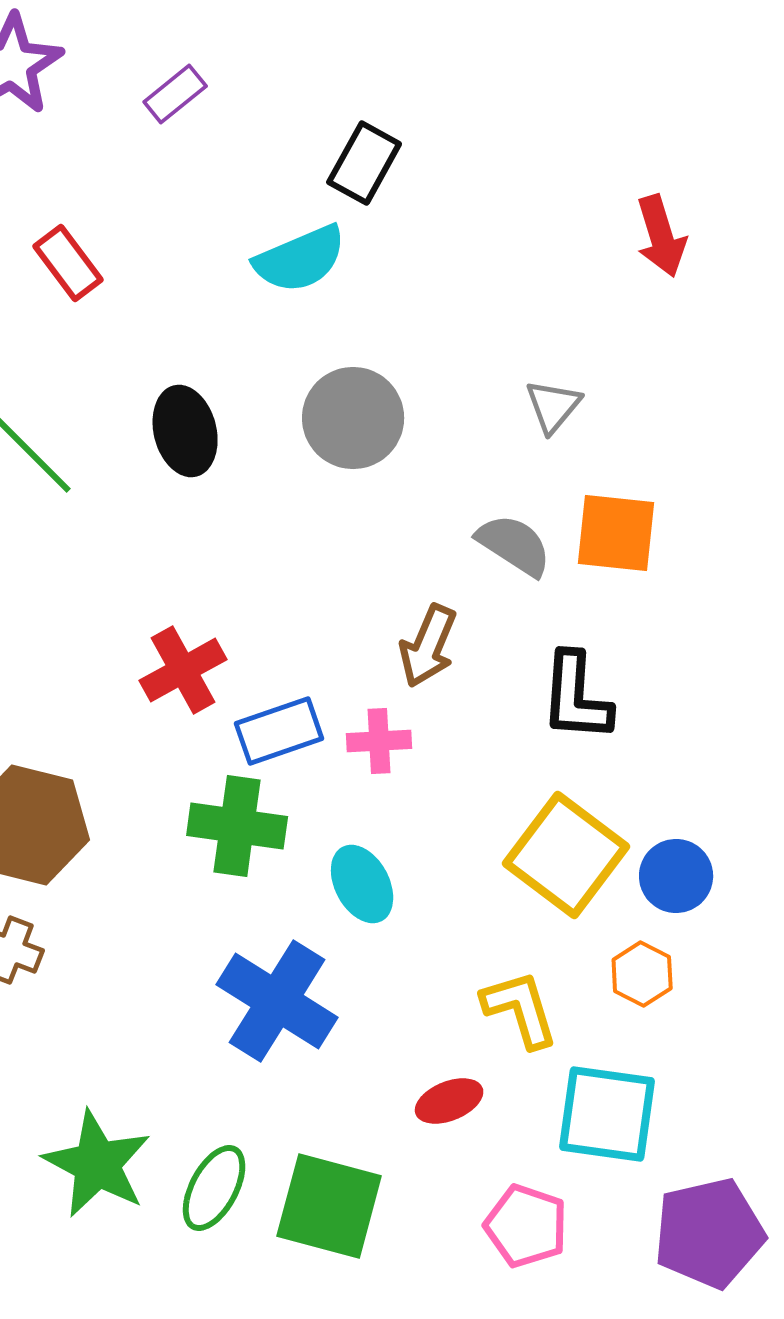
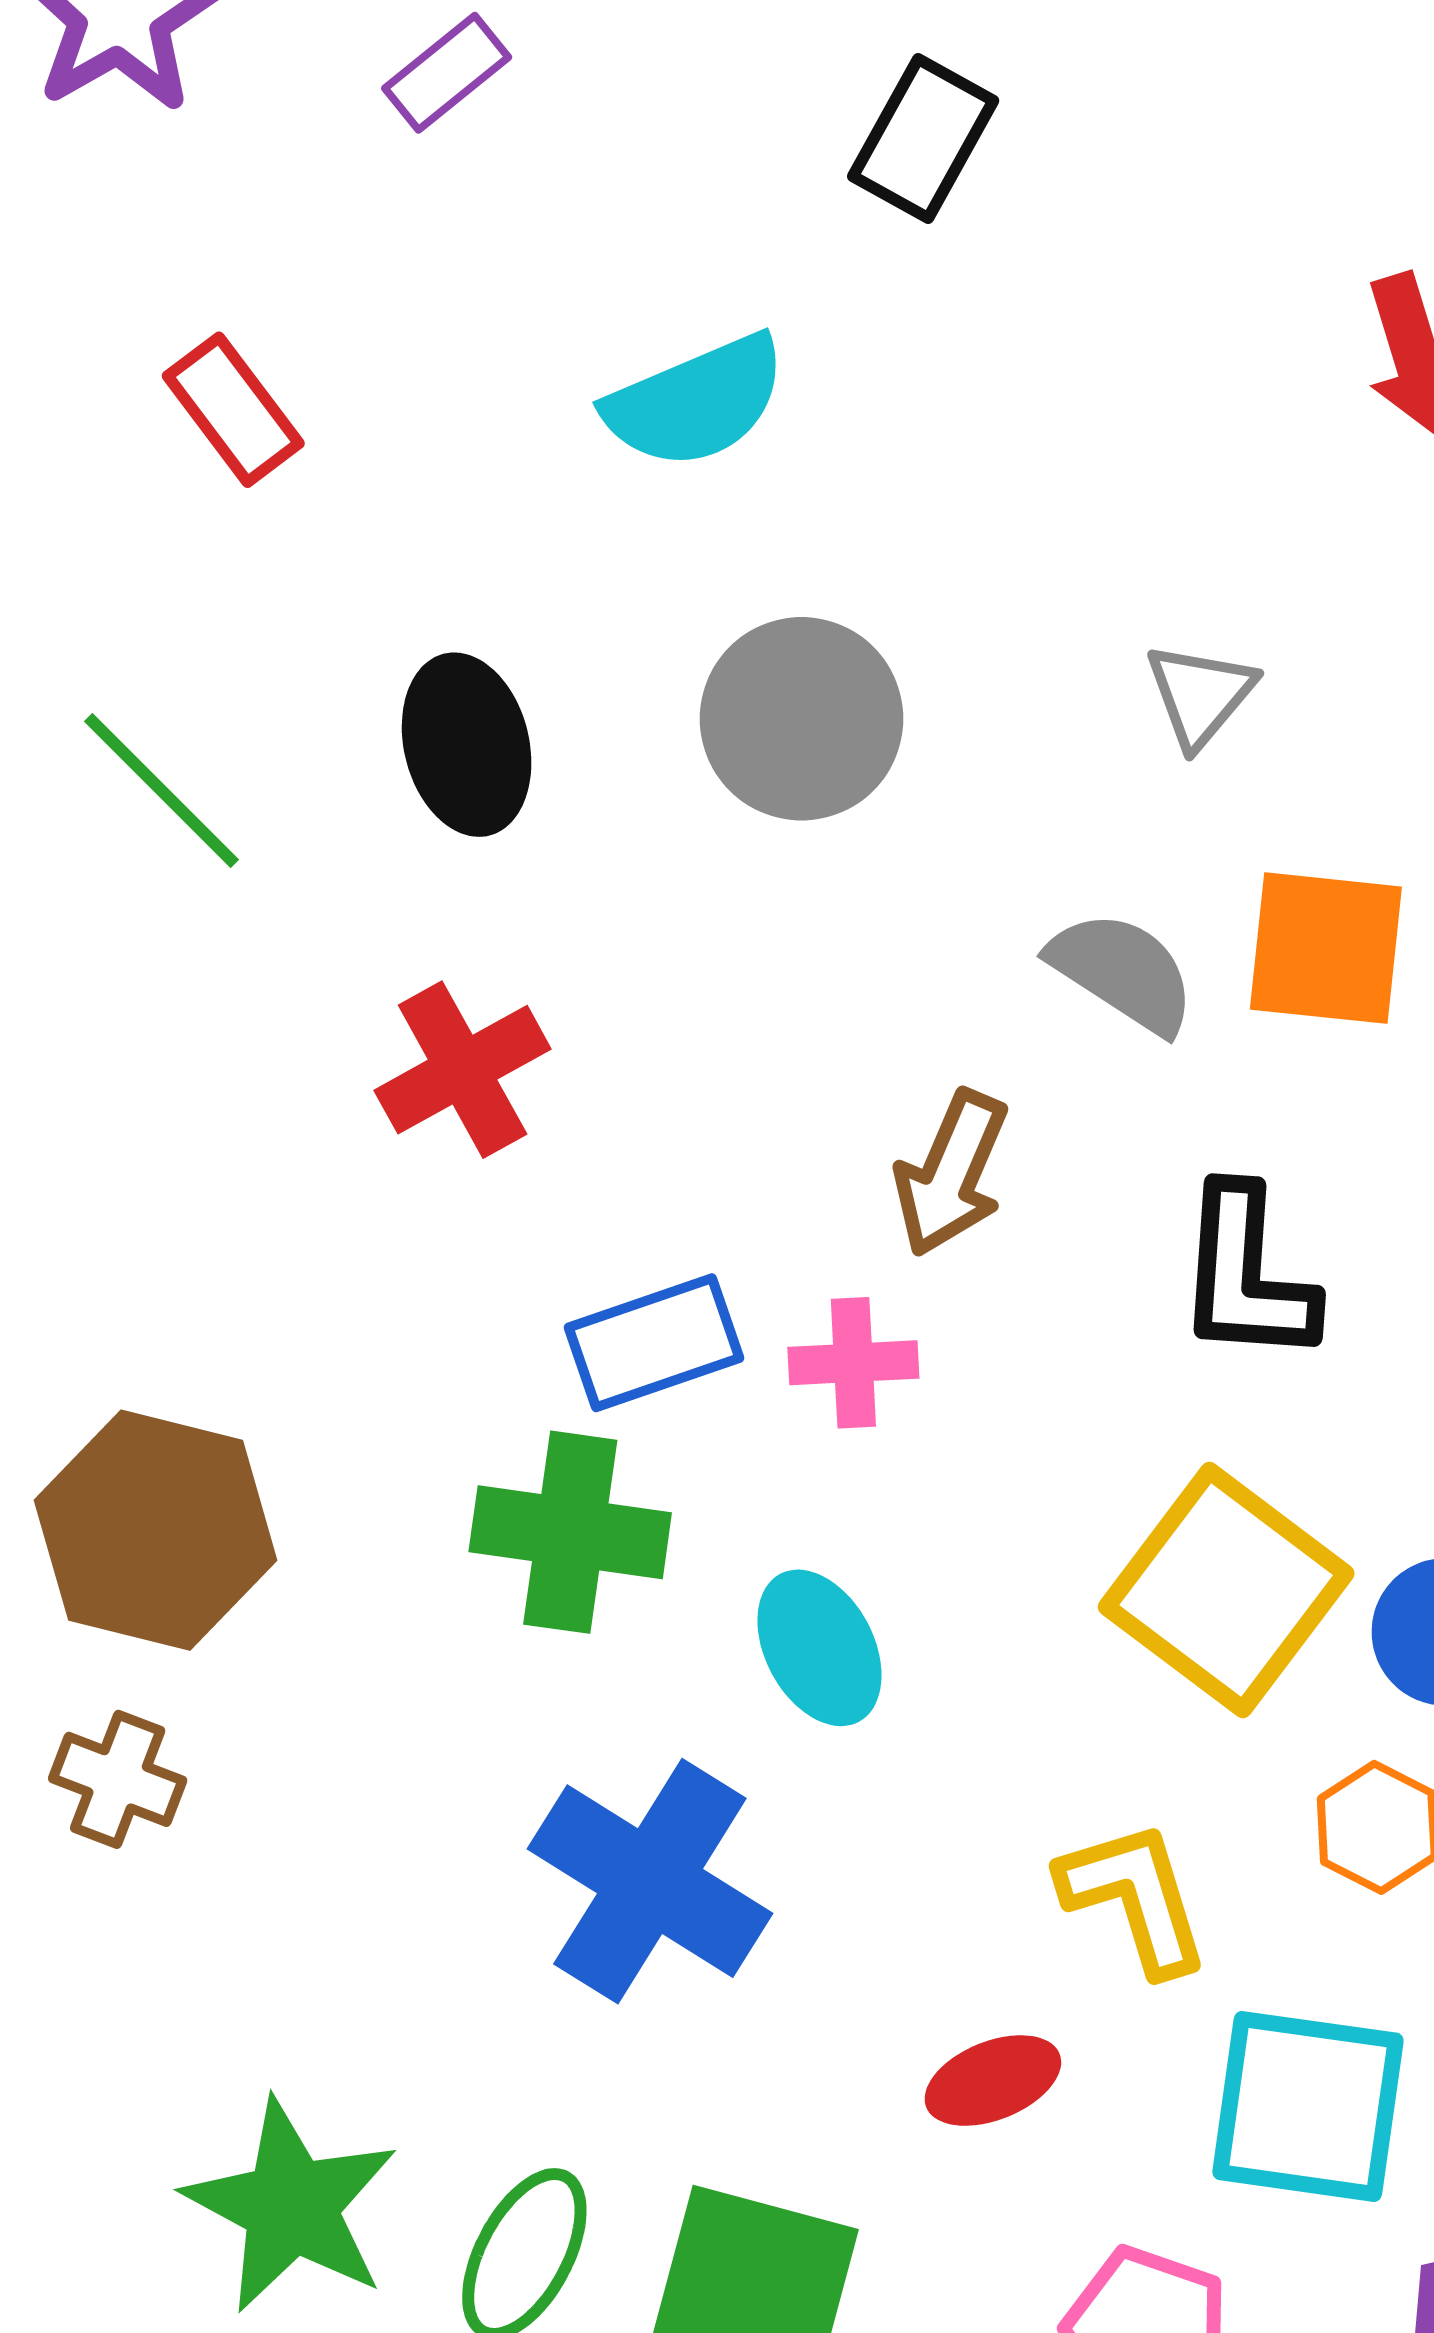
black rectangle: (364, 163) -> (923, 139), moved
red cross: (183, 670) -> (463, 1070), moved

